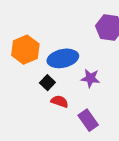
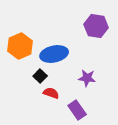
purple star: (90, 78) -> (87, 78), moved

